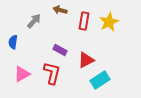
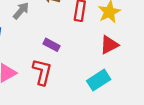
red triangle: (86, 60) -> (109, 45), moved

